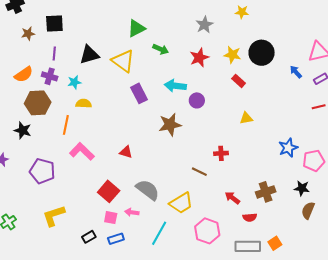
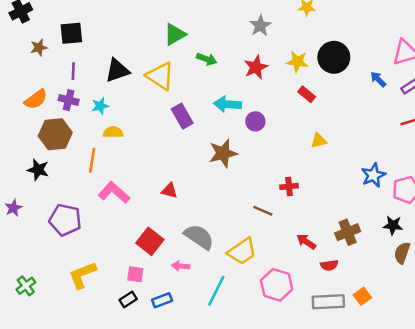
pink square: (111, 218) -> (135, 274), moved

